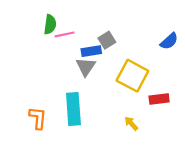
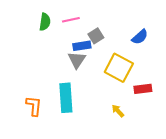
pink line: (65, 34) -> (71, 20), moved
blue semicircle: (169, 41) -> (140, 37), moved

